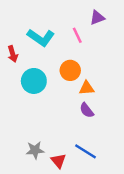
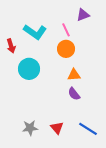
orange circle: (70, 70) -> (66, 49), moved
blue line: (85, 151) -> (88, 129), moved
red triangle: (58, 161) -> (57, 128), moved

